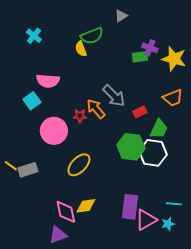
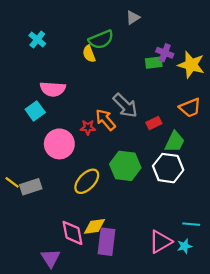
green hexagon: (131, 147) -> (125, 166), moved
purple rectangle: (130, 207) -> (107, 242), moved
purple triangle: (58, 235) -> (51, 258), moved, turned -42

